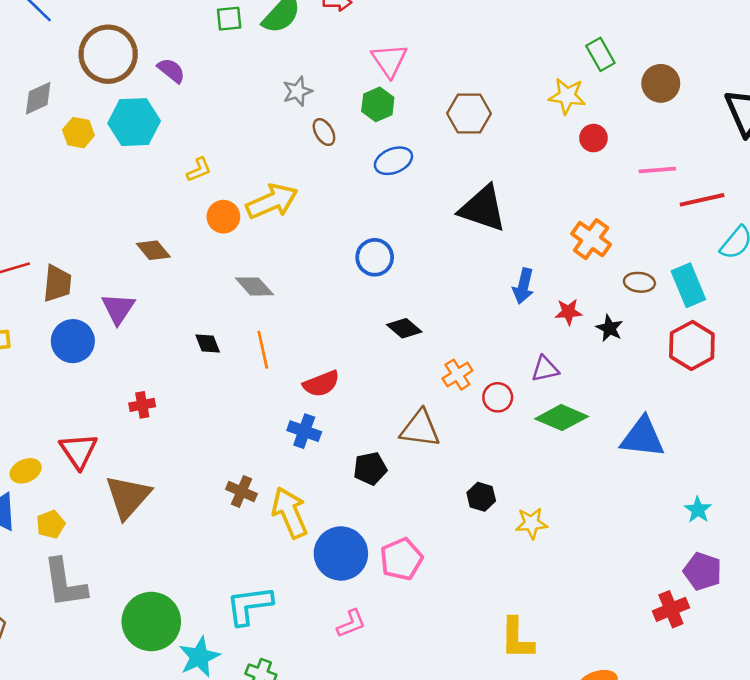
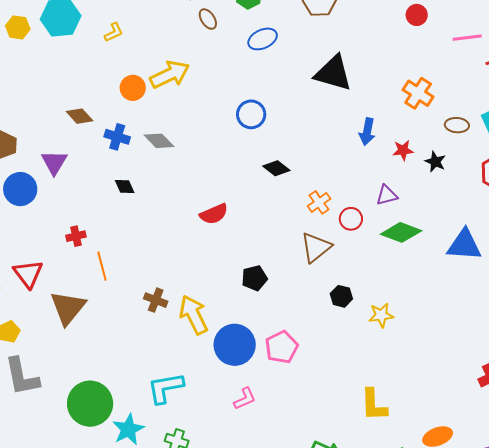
yellow L-shape: (199, 170) -> (114, 32), moved
orange line: (263, 350) -> (102, 266), moved
brown triangle: (420, 429) -> (316, 247), moved, turned -44
blue cross: (304, 431) -> (117, 137), moved

